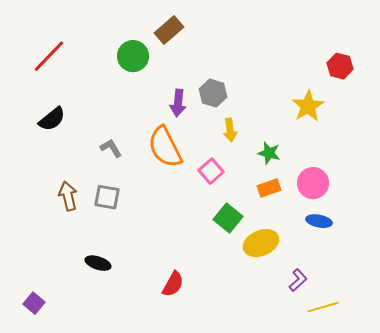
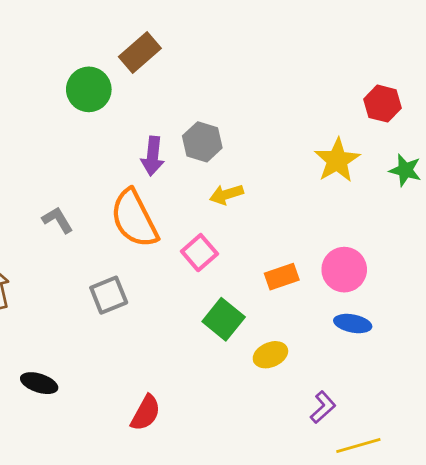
yellow arrow: (230, 130) -> (226, 194), turned 80
green star: (269, 153) -> (405, 170), moved
gray square: (107, 197) -> (109, 295), moved, turned -32
yellow ellipse: (261, 243) -> (270, 355), size x0.7

